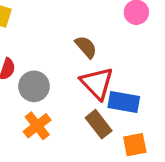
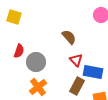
red triangle: (97, 83) -> (76, 60), size x0.6
brown rectangle: (99, 124) -> (77, 86), turned 66

